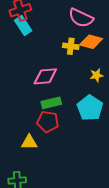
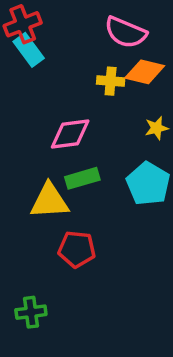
red pentagon: (48, 122) -> (77, 249), moved
yellow triangle: (29, 142) -> (50, 201), moved, size x1.4

